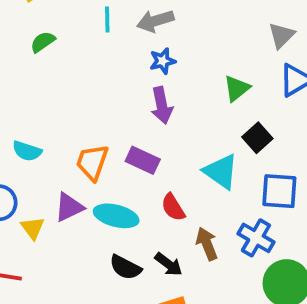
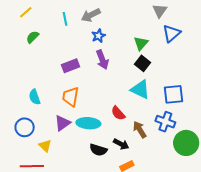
black square: (257, 138) -> (142, 63), moved
cyan semicircle: (27, 151) -> (35, 97), turned 63
purple rectangle: (143, 160) -> (71, 66), moved, turned -36
yellow triangle: (33, 228) -> (45, 146), moved

